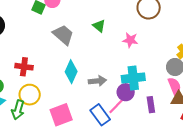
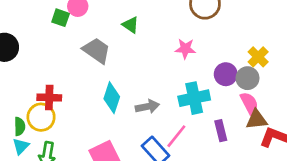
green triangle: (99, 26) -> (131, 25), moved
purple circle: (126, 92) -> (226, 74), moved
yellow circle: (30, 95) -> (41, 117), moved

